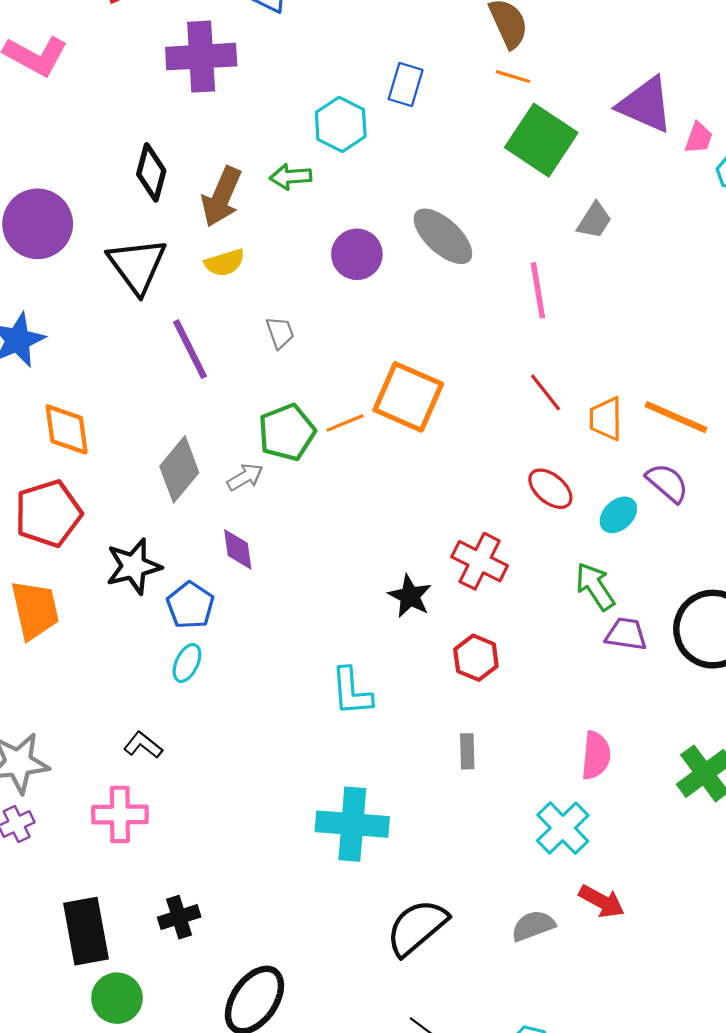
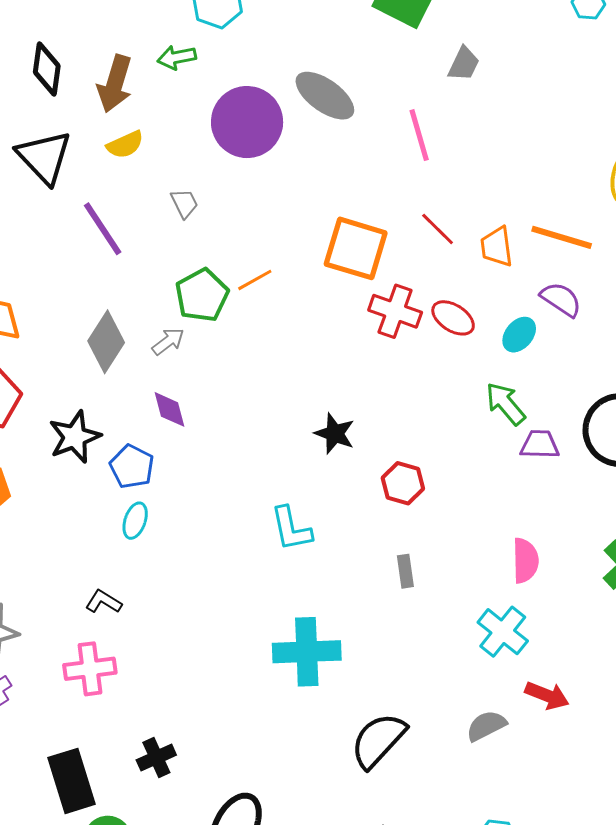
purple circle: (357, 254) -> (247, 122), size x1.5
orange square: (408, 397) -> (356, 248), moved
red cross: (480, 561) -> (395, 311), moved

